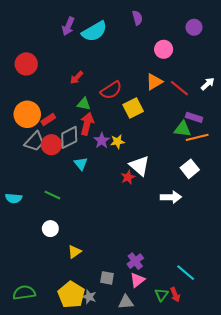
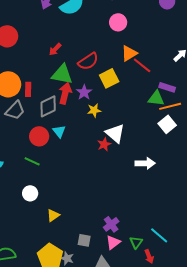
pink circle: (164, 49) -> (118, 22), moved
red line: (179, 88) -> (142, 65), moved
green triangle: (84, 104) -> (62, 74), size x1.6
red rectangle: (48, 120) -> (28, 89), turned -56
purple star: (102, 141) -> (84, 92), moved
red circle: (51, 145) -> (39, 136), moved
white square: (190, 169) -> (167, 124), moved
green triangle: (161, 295) -> (136, 242), moved

